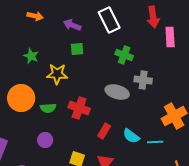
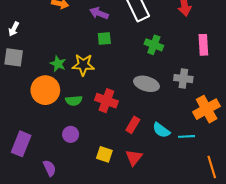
pink rectangle: (170, 37) -> (203, 45), moved
green star: (31, 56) -> (58, 64), moved
gray cross: (143, 80) -> (183, 79), moved

